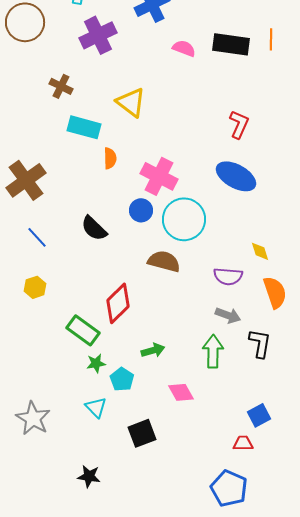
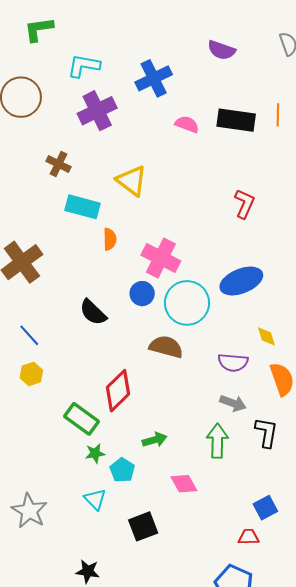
blue ellipse: (236, 176) -> (241, 281), moved, turned -51
blue line: (37, 237) -> (29, 335), moved

